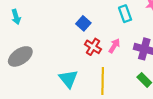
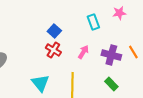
red cross: (93, 47) -> (53, 50), moved

